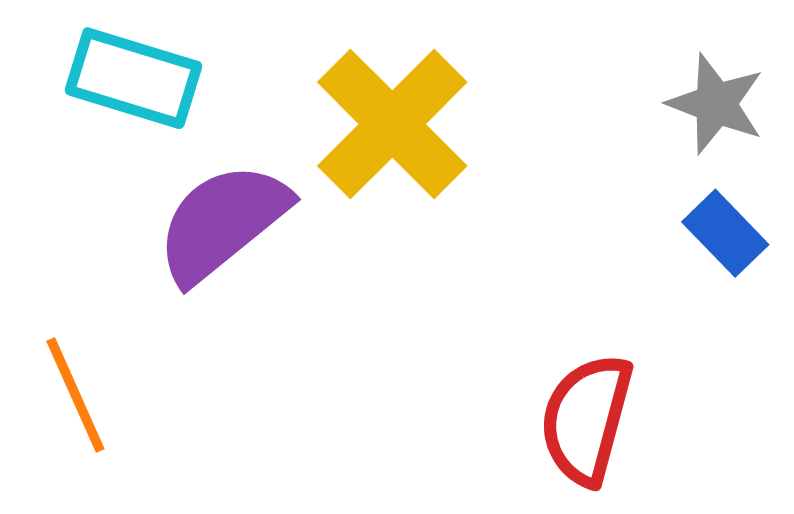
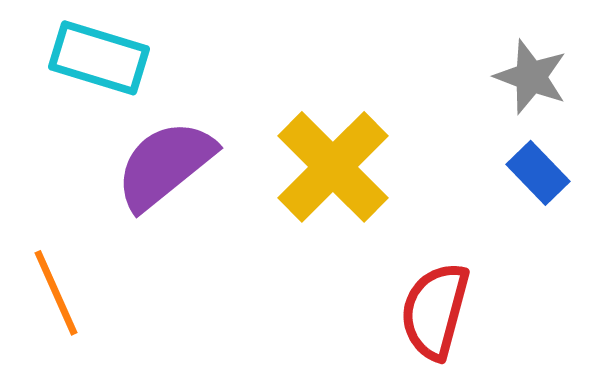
yellow cross: (392, 124) -> (333, 167), moved

